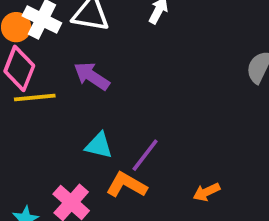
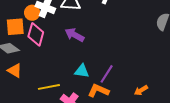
yellow line: (35, 98) -> (49, 87), moved

